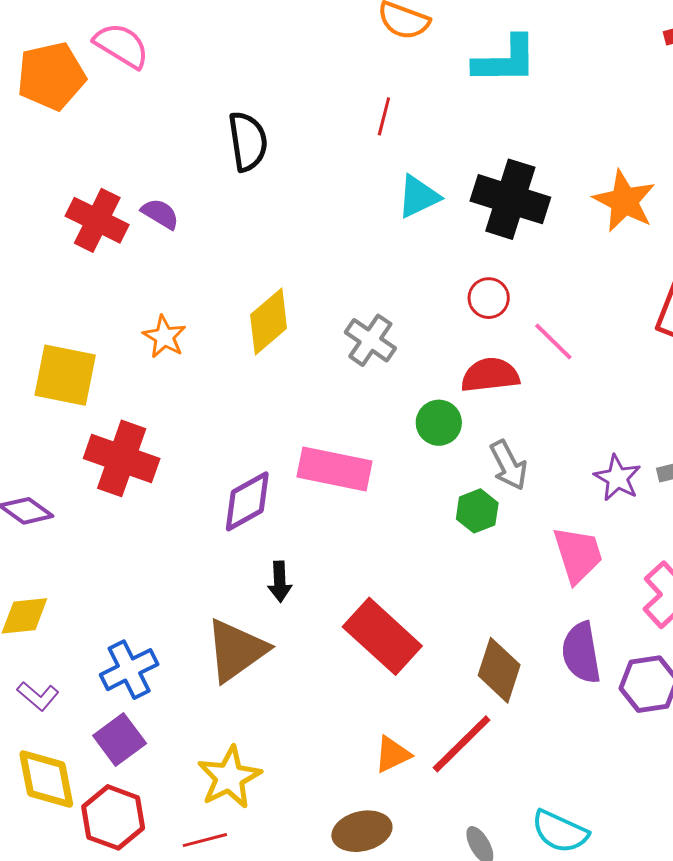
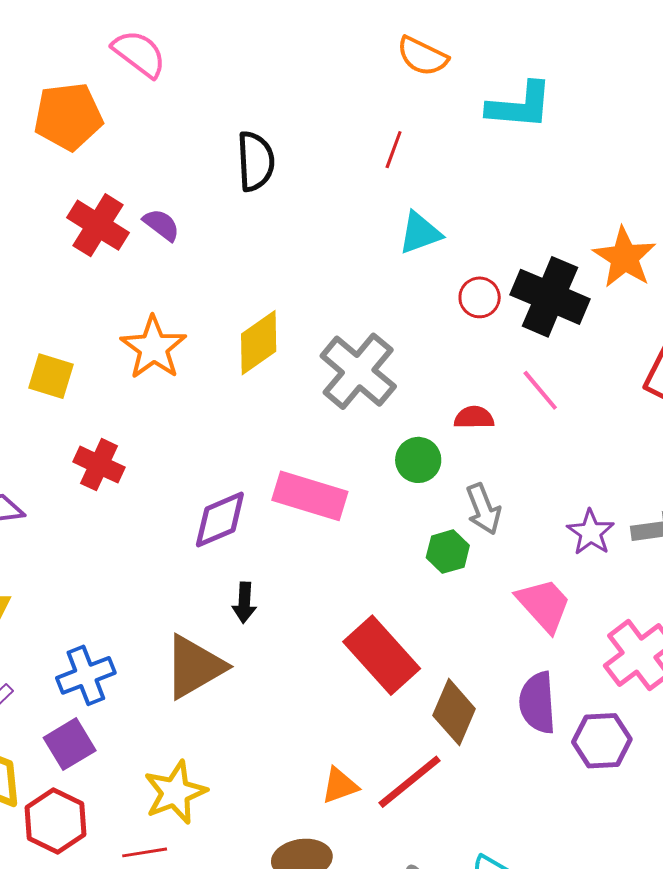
orange pentagon: (51, 76) -> (68, 116), moved
black cross: (510, 199) -> (550, 297), moved
red circle: (489, 298) -> (480, 297), moved
orange star: (164, 337) -> (154, 348), size x1.5
gray cross: (370, 340) -> (358, 371), size x1.5
yellow square: (65, 375) -> (51, 376), size x0.7
red semicircle: (490, 375) -> (474, 418), size x0.7
red cross: (122, 458) -> (99, 465), size x0.7
pink trapezoid: (578, 555) -> (544, 605), turned -30
red rectangle: (382, 636) -> (382, 655), moved

